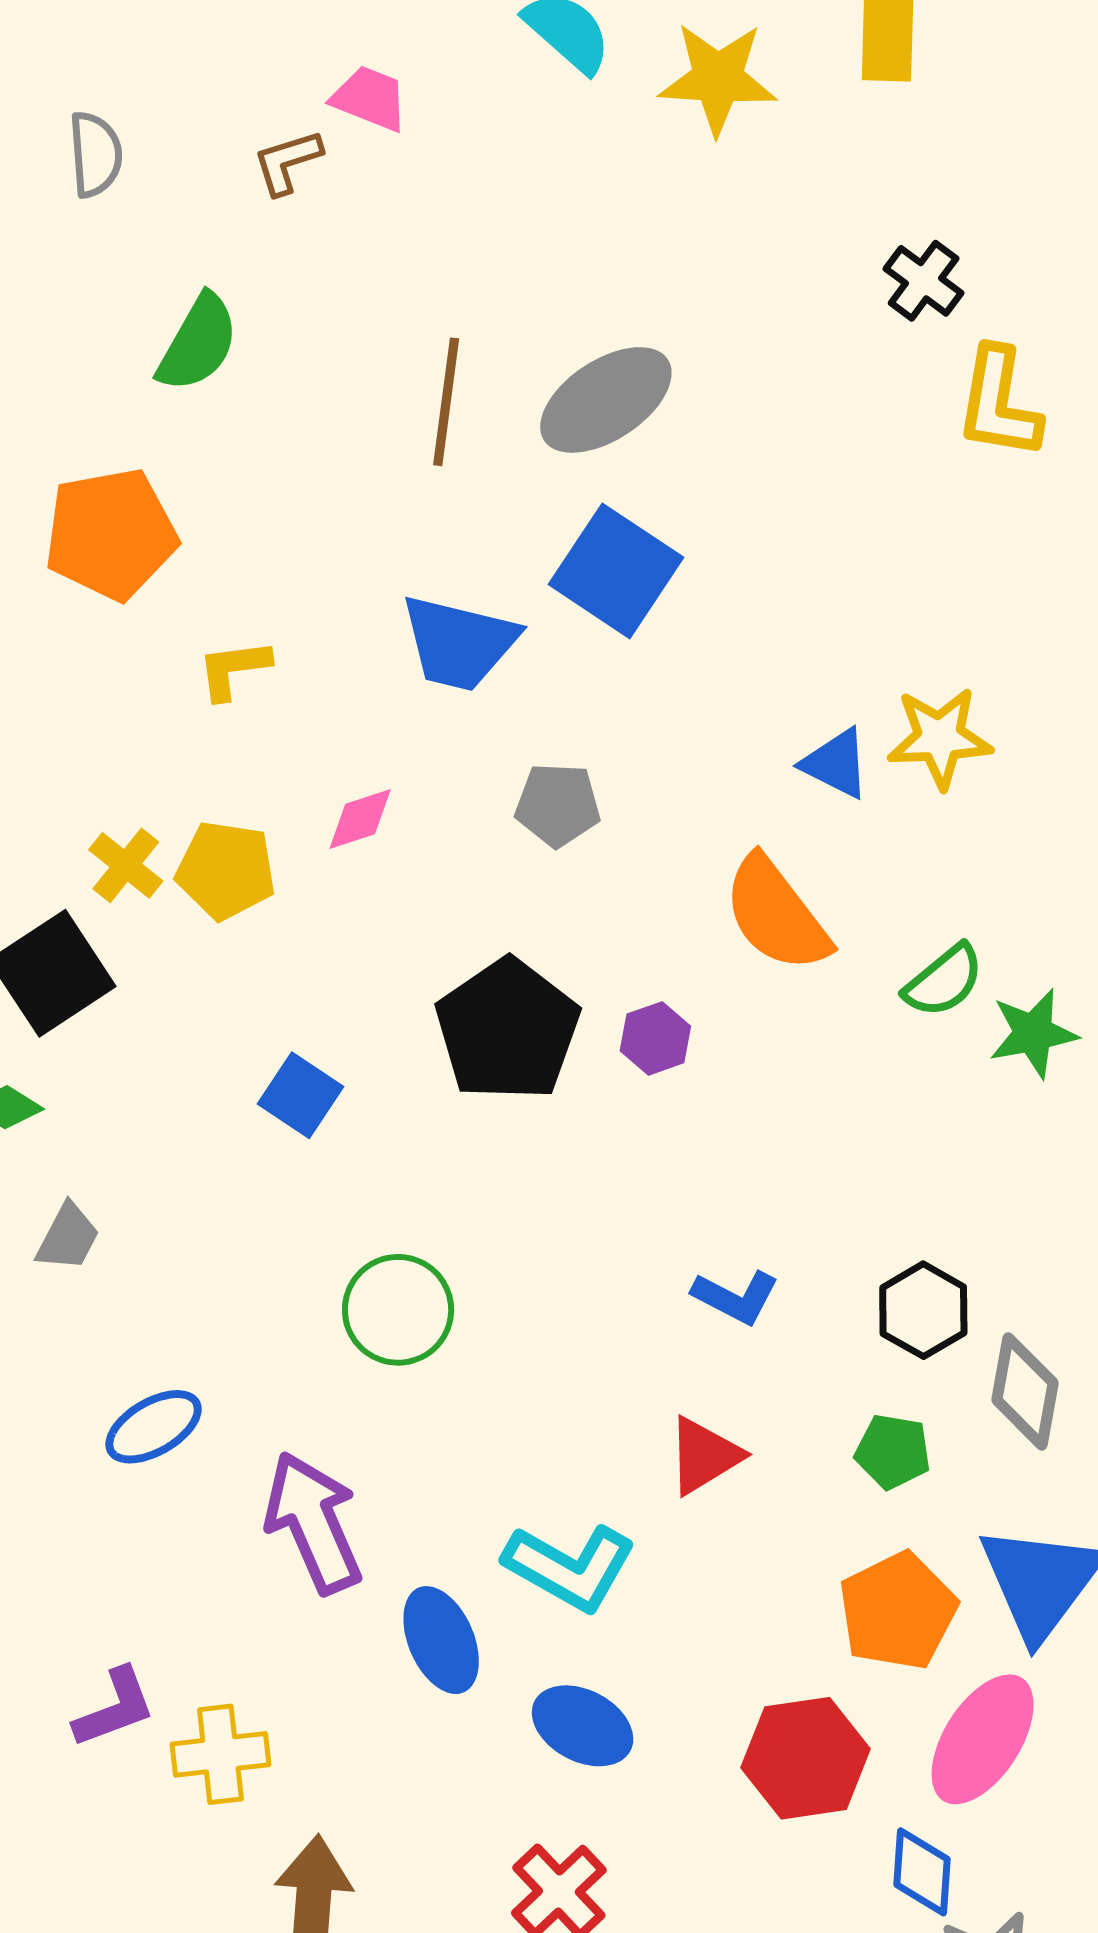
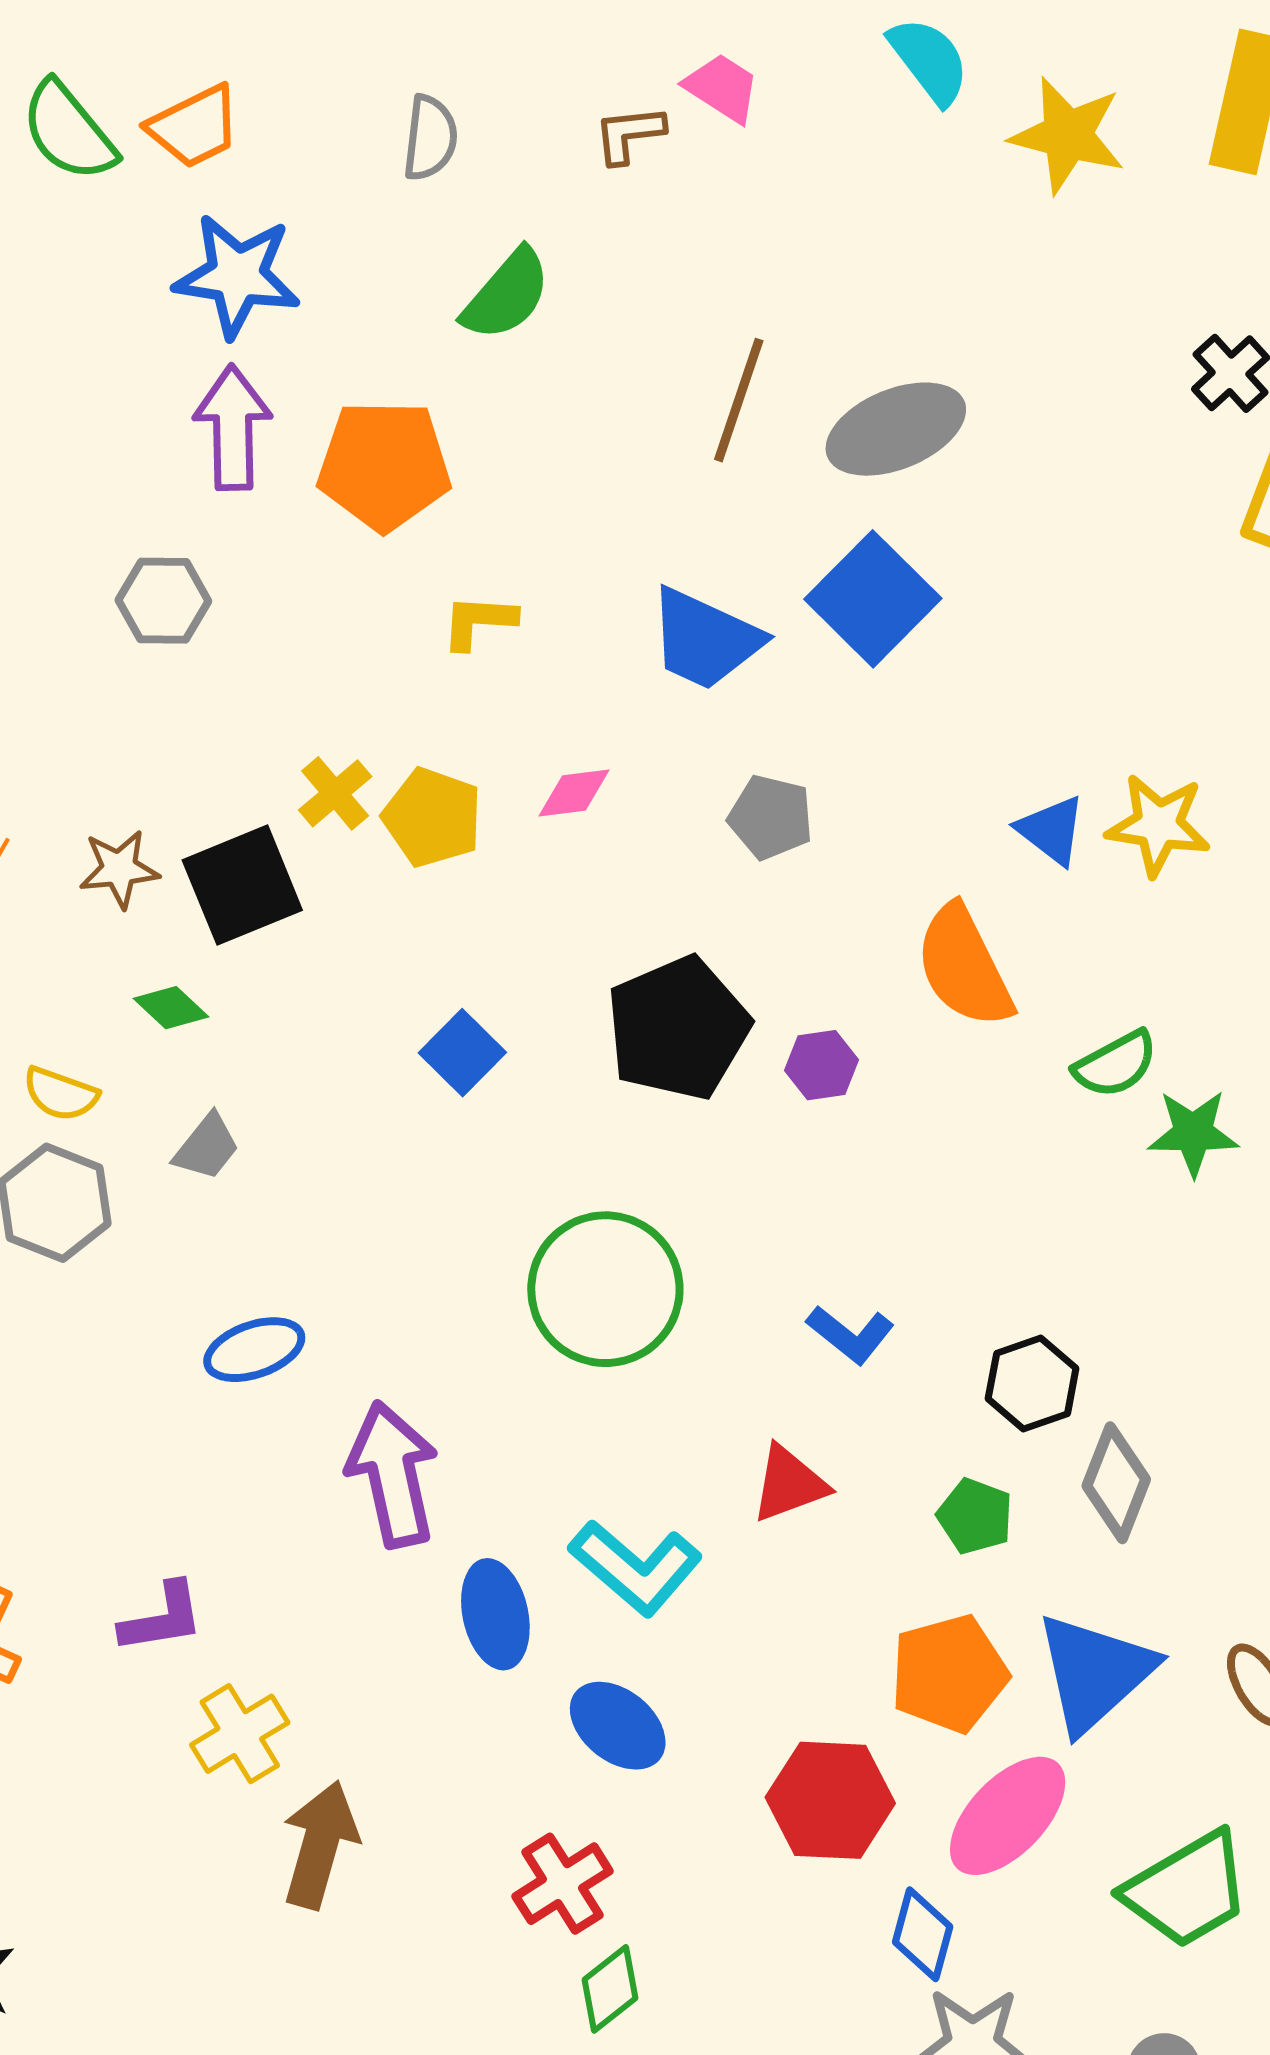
gray semicircle: (95, 154) -> (430, 138), moved
green circle: (398, 1310) -> (605, 1289), moved, size x1.4
yellow cross: (220, 1754) -> (240, 1734), moved, turned -36

